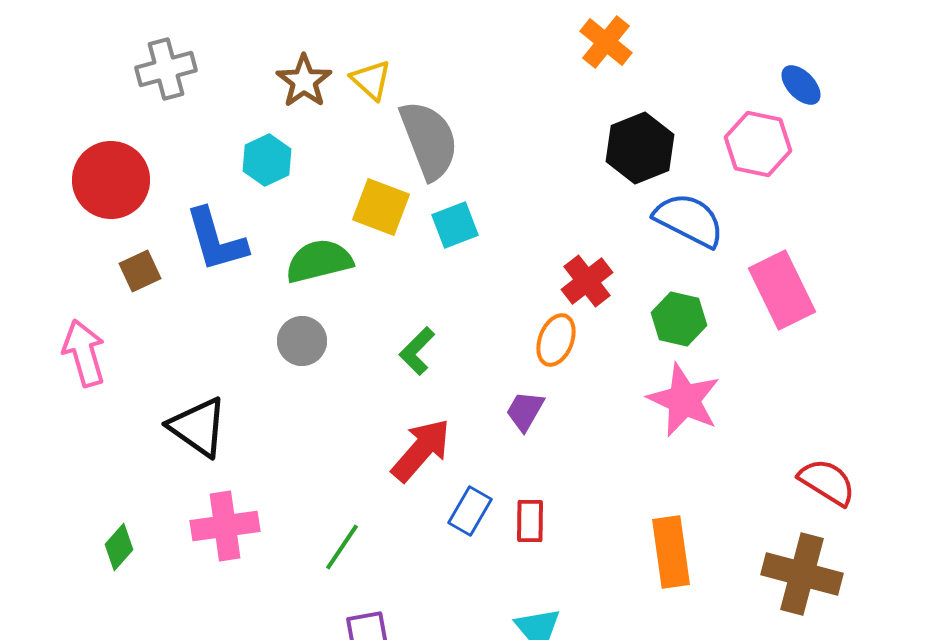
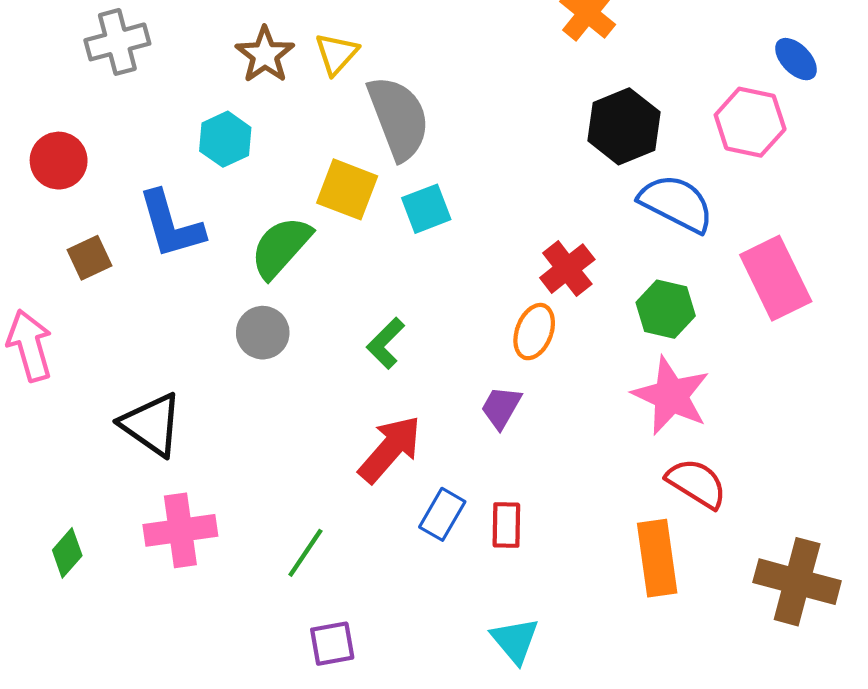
yellow triangle: (371, 80) -> (336, 54), turned 30
red circle: (111, 180) -> (59, 161), size x0.7
green semicircle: (319, 261) -> (281, 247), turned -34
red semicircle: (827, 482) -> (697, 483), moved

